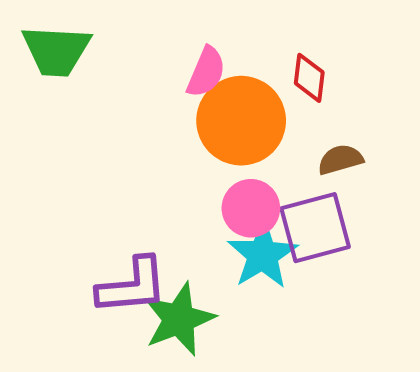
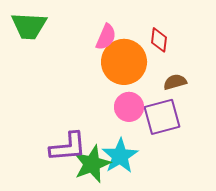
cyan star: (263, 255) -> (120, 156), moved

